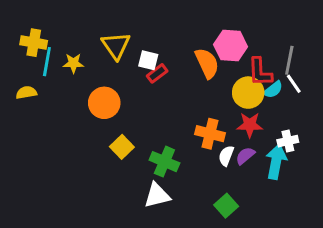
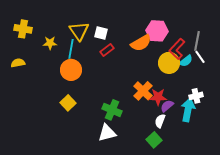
white square: (148, 60) -> (101, 33), moved
cyan line: (47, 62) -> (71, 49), moved
orange semicircle: (207, 63) -> (141, 43), turned 85
red L-shape: (260, 72) -> (177, 49), turned 45
red star: (250, 125) -> (158, 97), moved
orange cross: (210, 134) -> (143, 91), turned 30
yellow square: (122, 147) -> (68, 103), moved
white semicircle: (226, 156) -> (160, 121), moved

